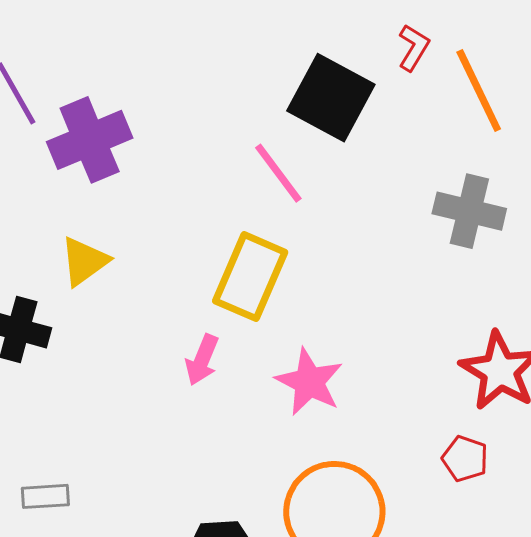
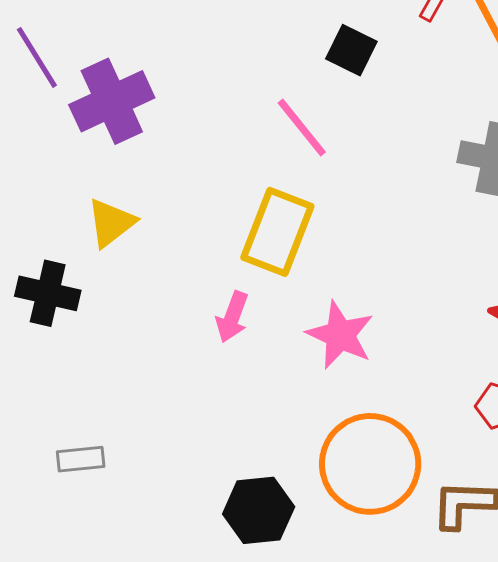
black square: (331, 98) -> (351, 50), size x0.6

